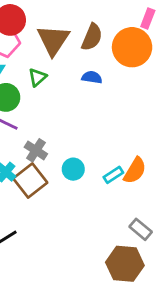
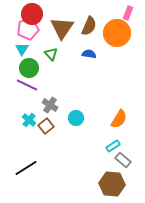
green triangle: (37, 77) -> (51, 54), turned -32
cyan rectangle: (113, 175) -> (113, 146), moved
brown square: (30, 181) -> (46, 126), size x0.7

